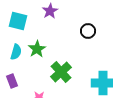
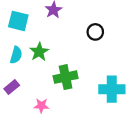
green cross: (61, 72) -> (66, 77), turned 30
purple rectangle: (12, 81) -> (12, 87), turned 72

